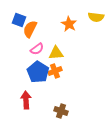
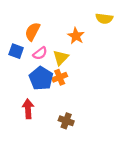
blue square: (19, 20) -> (16, 51), moved
orange star: (69, 24) -> (76, 36), moved
yellow triangle: (56, 53) -> (61, 58), turned -42

